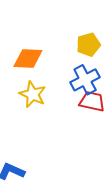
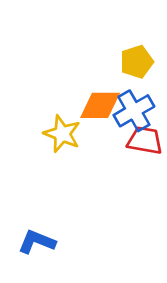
orange diamond: (28, 58) -> (100, 105), moved

